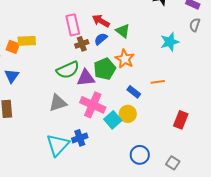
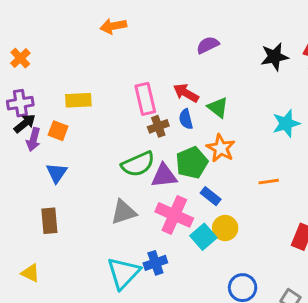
blue semicircle: (101, 39) -> (186, 119), turned -64
yellow rectangle: (27, 41) -> (78, 100), moved
blue rectangle: (134, 92) -> (211, 196), moved

